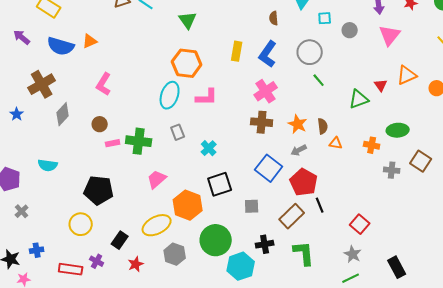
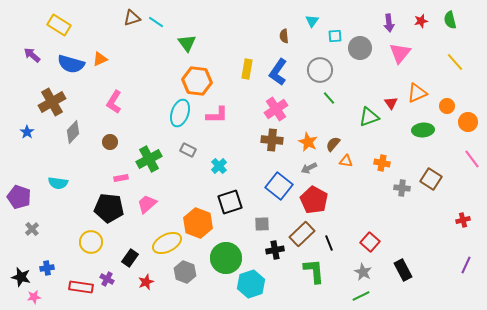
green triangle: (188, 20) -> (187, 43), moved
gray circle: (350, 30) -> (360, 48), size x1.5
brown semicircle: (323, 126) -> (333, 144), turned -133
green ellipse: (398, 130) -> (423, 130), moved
gray rectangle: (178, 132) -> (188, 150), turned -42
green cross: (139, 141) -> (149, 159), turned -35
pink rectangle: (113, 143) -> (121, 178), moved
pink trapezoid: (157, 179) -> (147, 204), moved
black line: (320, 205) -> (329, 243), moved
black cross: (265, 244) -> (275, 250), moved
black rectangle: (397, 267) -> (403, 270), moved

